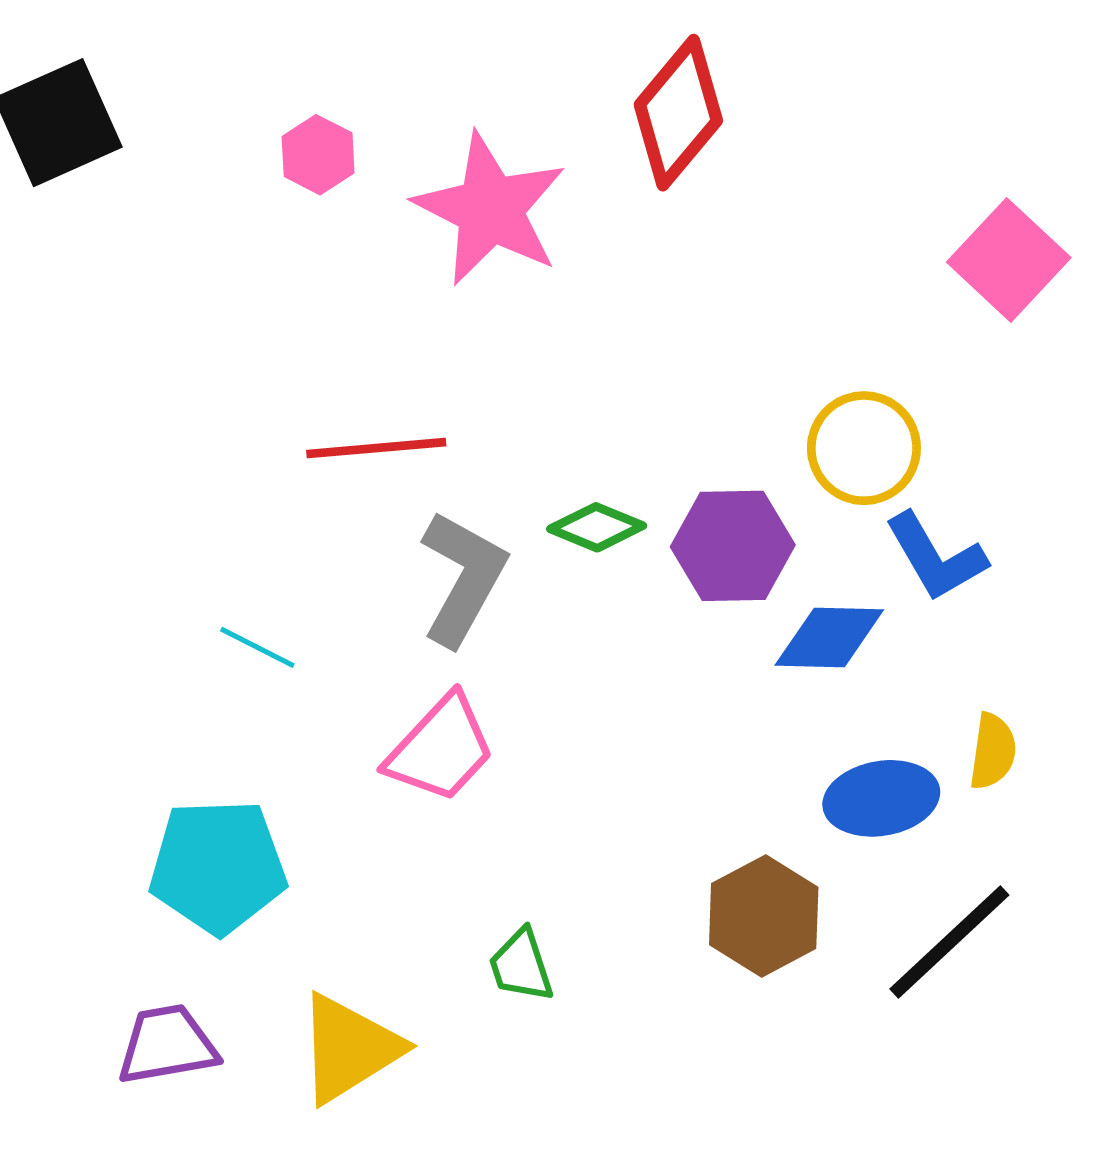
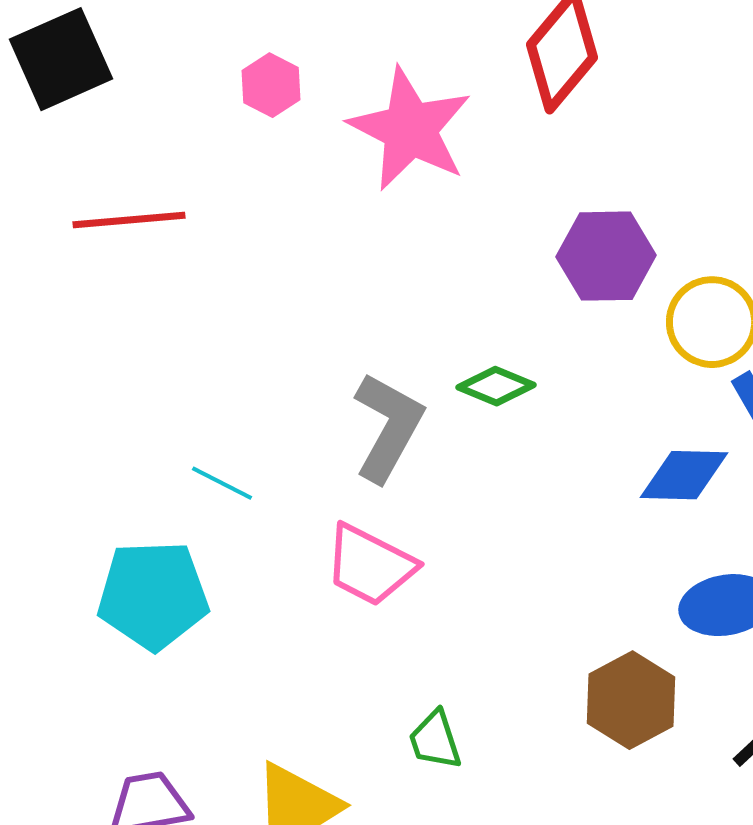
red line: (376, 448) -> (129, 220), moved
purple hexagon: (733, 546) -> (606, 256), moved
pink trapezoid: (441, 749) -> (370, 565), turned 74
cyan pentagon: (218, 866) -> (153, 595), moved

